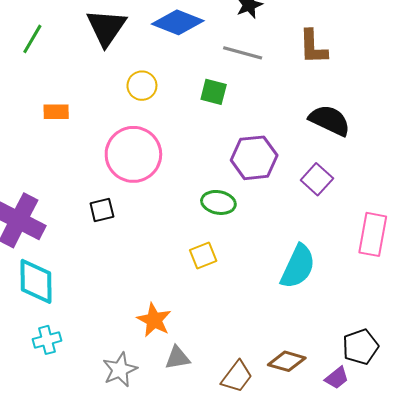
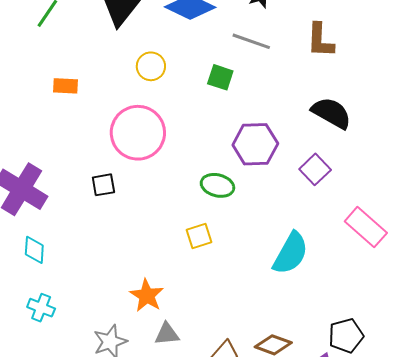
pink rectangle: (373, 234) -> (366, 227), turned -63
cyan diamond: (36, 281) -> (34, 250), size x0.6
cyan cross: (47, 340) -> (41, 308), turned 32

